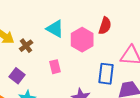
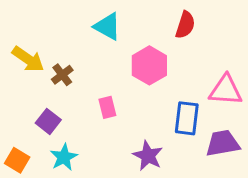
red semicircle: (105, 26) -> (185, 25), moved
cyan triangle: (55, 29) -> (107, 26), moved

